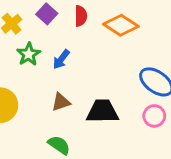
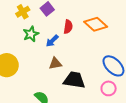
red semicircle: (81, 16) -> (68, 27), moved
brown triangle: (61, 102) -> (55, 63), moved

